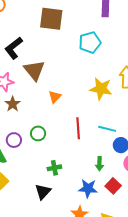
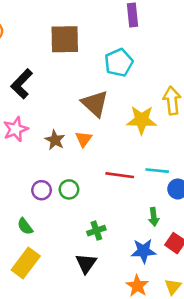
brown triangle: (34, 70) -> (95, 104), moved
brown star: (13, 104) -> (55, 140), moved
red line: (78, 128) -> (120, 175), turned -70
purple circle: (14, 140) -> (42, 190), moved

